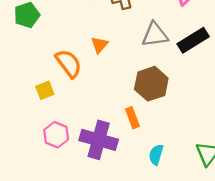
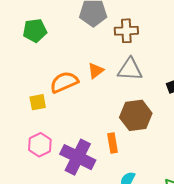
gray triangle: (155, 35) -> (130, 69), moved
orange semicircle: (69, 63) -> (64, 82), turned -88

